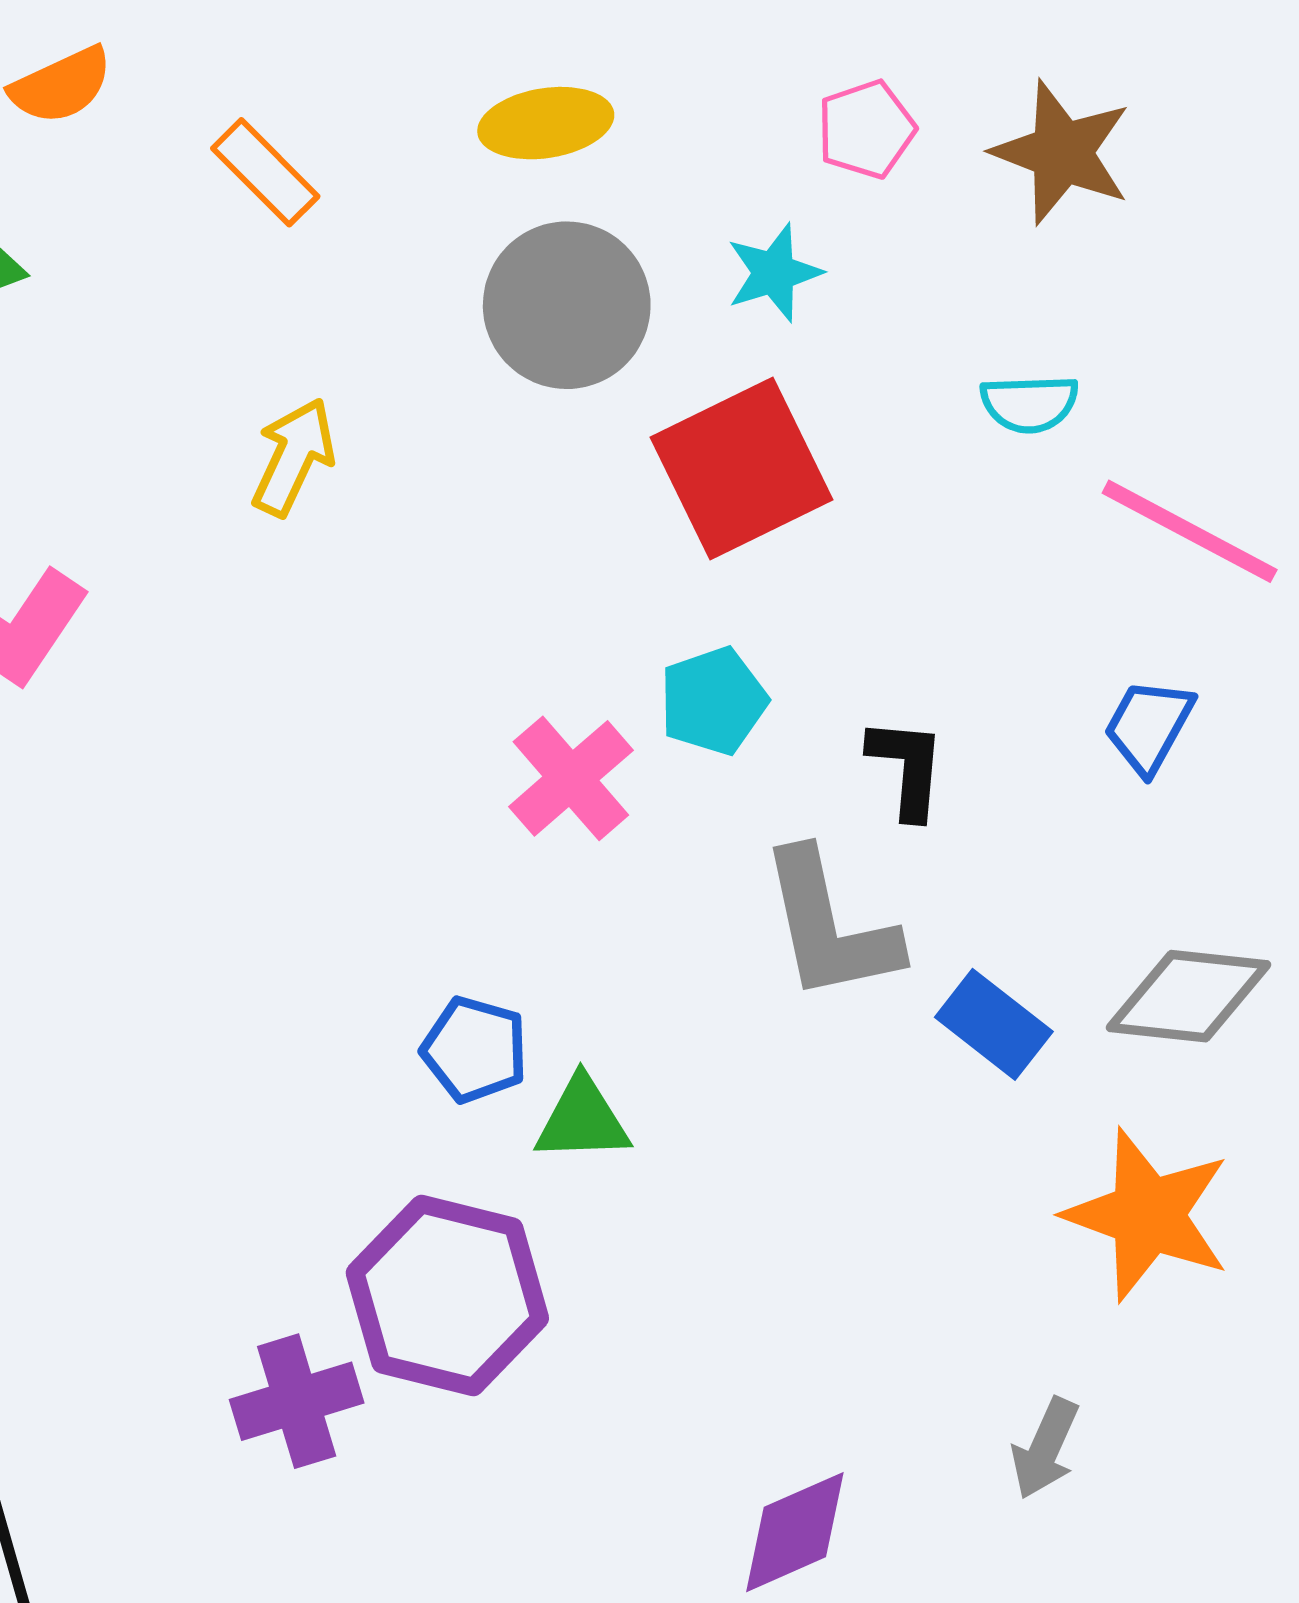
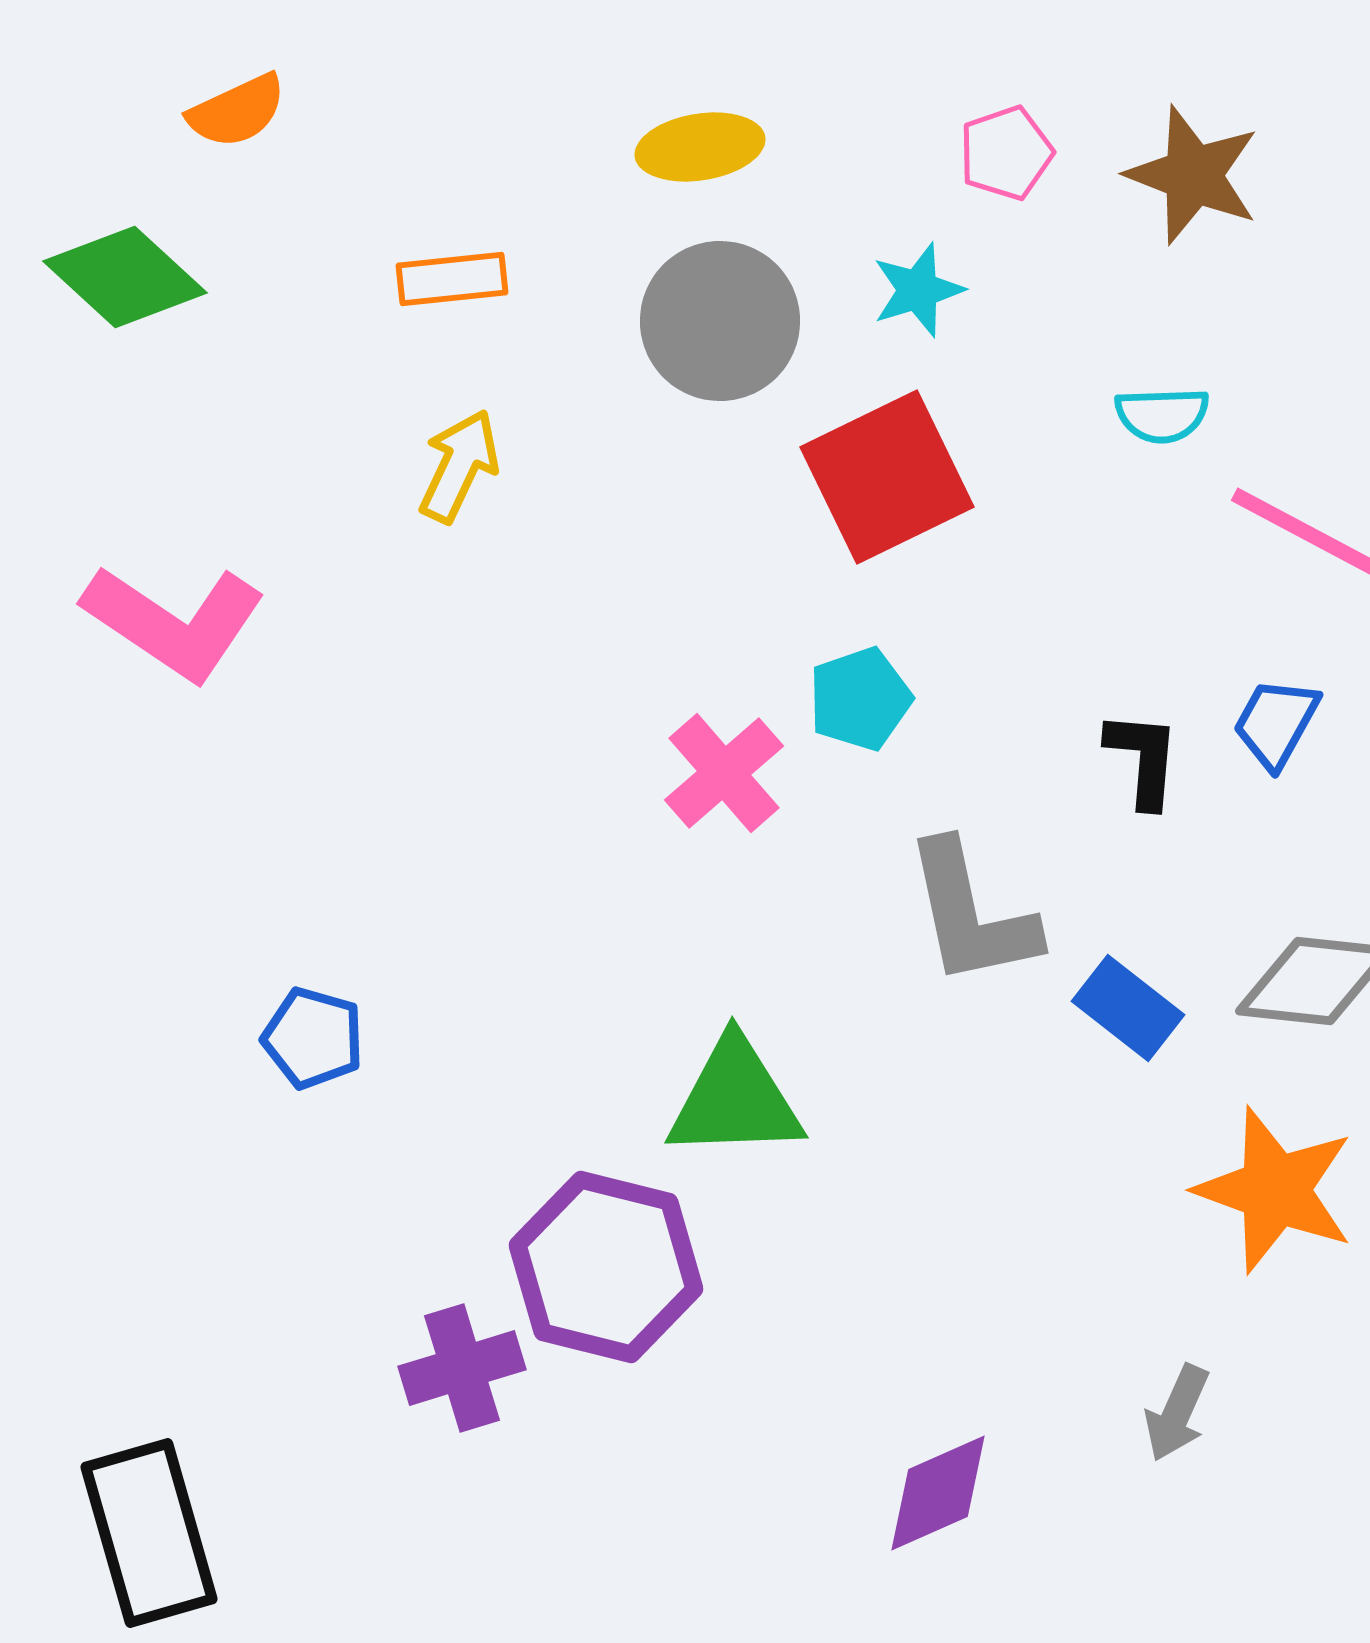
orange rectangle: (265, 172) -> (452, 279), moved, turned -51
black L-shape: (907, 768) -> (1143, 759), moved
blue pentagon: (475, 1049) -> (313, 1038), moved
green triangle: (582, 1120) -> (735, 1099), size x1.5

